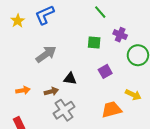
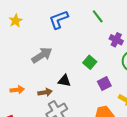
blue L-shape: (45, 15) -> (59, 20), moved
green square: (94, 43) -> (90, 62), moved, turned 32
purple square: (105, 71) -> (104, 84), moved

